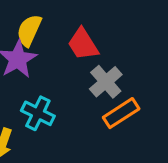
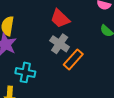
red trapezoid: (83, 44) -> (60, 19), moved

